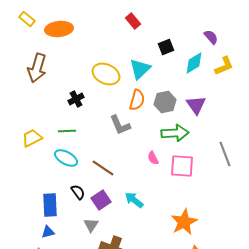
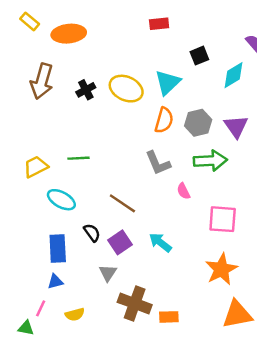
red rectangle: (133, 21) -> (159, 24), turned -56
black cross: (76, 99) -> (86, 90), moved
gray L-shape: (120, 125) -> (158, 163), moved
cyan ellipse: (66, 158) -> (61, 200), moved
pink square: (182, 166) -> (223, 219), moved

